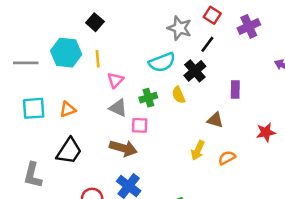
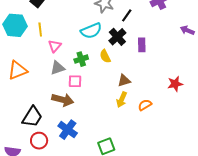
purple rectangle: (235, 90) -> (142, 45), moved
gray triangle: (118, 108) -> (58, 68), turned -42
orange triangle: (68, 109) -> (18, 70), size x1.5
brown triangle: (215, 120) -> (124, 81), moved, turned -32
black trapezoid: (69, 151) -> (32, 117), moved

